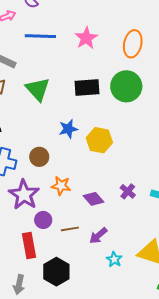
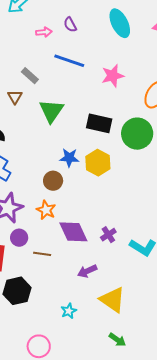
yellow hexagon: (99, 140) -> (98, 163), moved
brown circle: (39, 157) -> (53, 181), moved
purple diamond: (93, 199) -> (73, 232), size x1.4
purple arrow: (98, 236) -> (87, 271), moved
cyan star: (114, 259) -> (69, 311), moved

